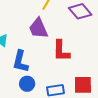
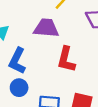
purple trapezoid: (38, 28) -> (46, 28), turned 105

